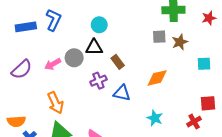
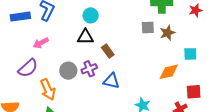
gray circle: (74, 58) -> (68, 71), moved
pink arrow: (53, 64) -> (41, 43), moved
purple semicircle: (22, 69) -> (28, 68), moved
orange diamond: (157, 78) -> (169, 72), moved

